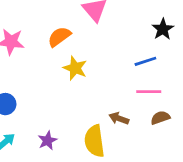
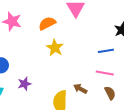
brown semicircle: (160, 118) -> (110, 93), turned 72
purple star: (47, 141) -> (24, 84), moved

